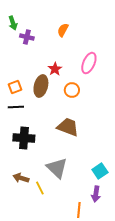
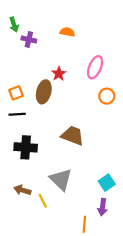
orange semicircle: (63, 30) -> (67, 32), turned 72
orange circle: (72, 90) -> (107, 96), moved

